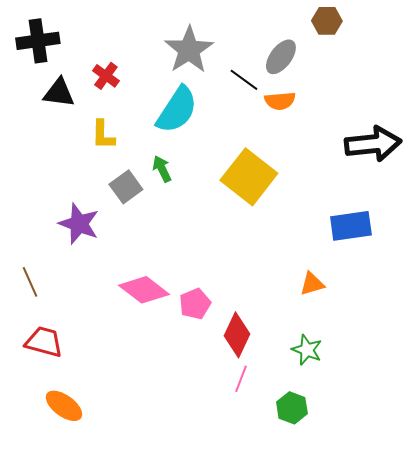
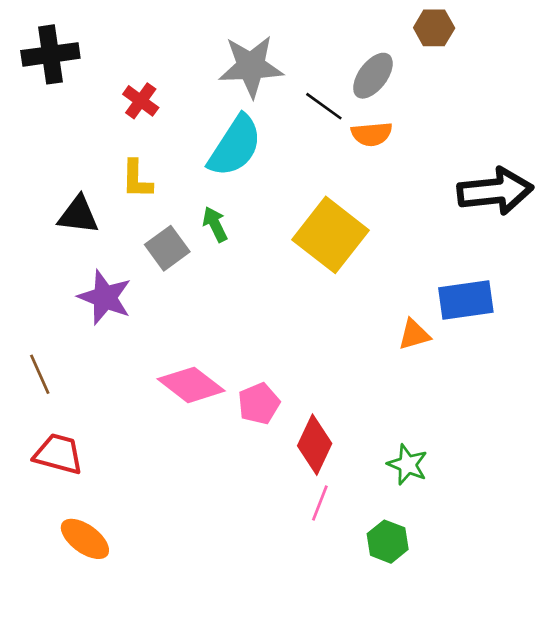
gray star: (189, 50) -> (251, 66), turned 30
black triangle: (59, 93) -> (78, 215), moved
orange triangle: (312, 284) -> (414, 334), moved

